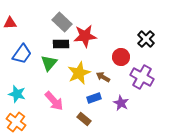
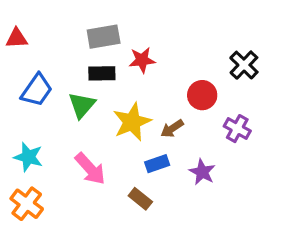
gray rectangle: (62, 22) -> (104, 37), turned -54
red star: (85, 36) -> (142, 60), size x0.7
brown arrow: (103, 77) -> (172, 129), turned -64
purple cross: (142, 77) -> (237, 129), size x0.7

